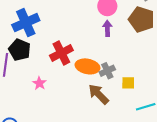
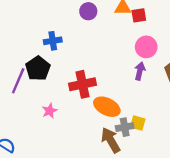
blue cross: (26, 23) -> (53, 41), size x0.6
gray cross: (107, 71) -> (125, 127), moved
yellow square: (128, 83) -> (138, 123), moved

